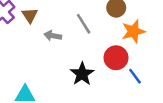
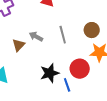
brown triangle: (30, 15) -> (19, 45), moved
blue line: (135, 76) -> (67, 85), moved

